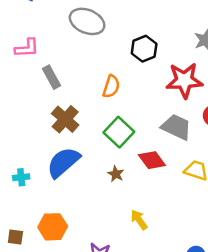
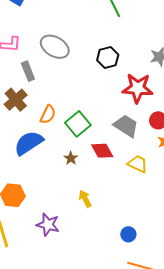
gray ellipse: (87, 21) -> (55, 47), moved
orange semicircle: (111, 86) -> (48, 114), moved
brown cross: (65, 119) -> (16, 100), moved

